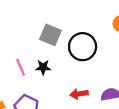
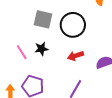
red arrow: (79, 94) -> (76, 56), moved

